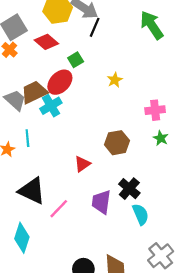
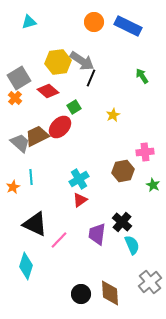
green arrow: (152, 25) -> (142, 76), size x0.6
yellow star: (115, 80) -> (113, 115), moved
cyan cross: (51, 106) -> (79, 179), moved
green star: (161, 138) -> (153, 185), moved
brown hexagon: (117, 143) -> (123, 171), moved

